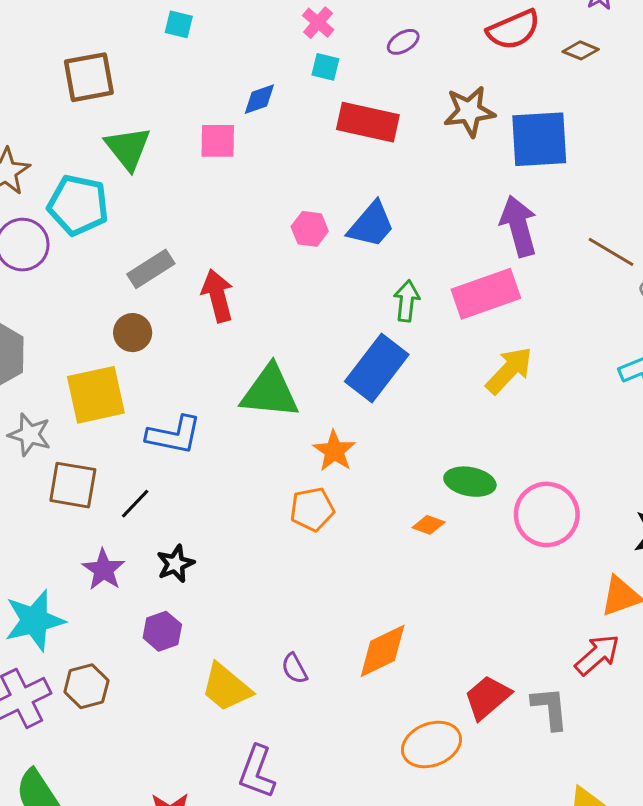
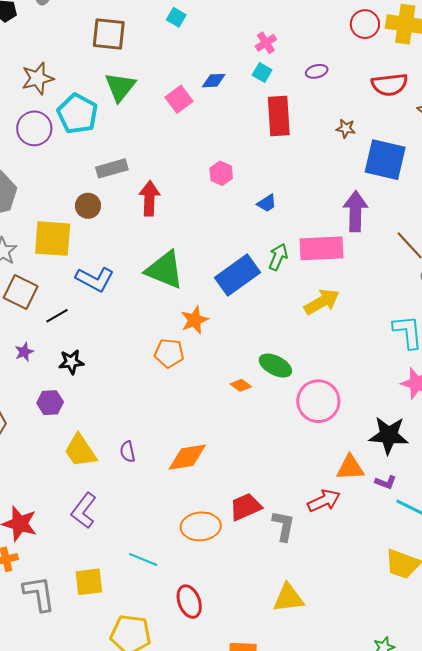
brown star: (469, 111) -> (346, 128), size x0.6
red rectangle: (368, 122) -> (279, 116), turned 57
pink square: (218, 141) -> (179, 99), turned 36
blue trapezoid: (371, 225) -> (267, 203), moved, size x0.6
green arrow: (407, 301) -> (278, 257), moved
purple star: (104, 570) -> (24, 352), size x0.7

